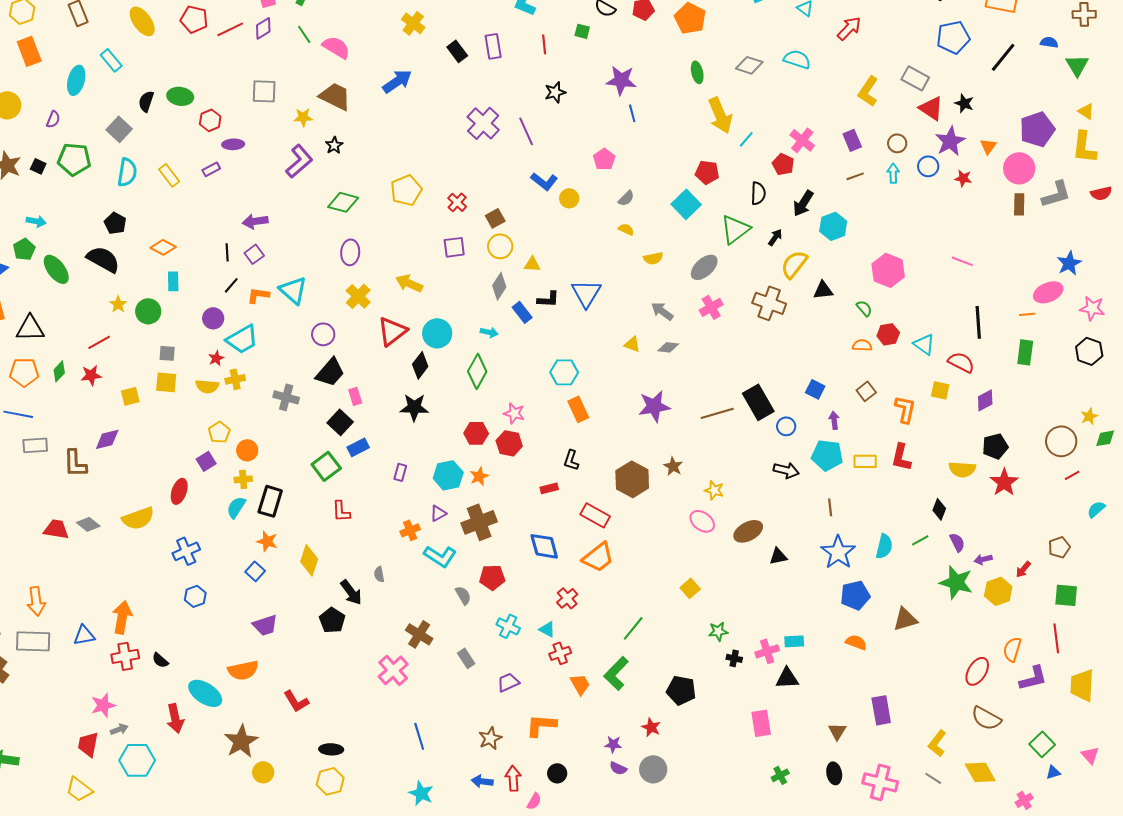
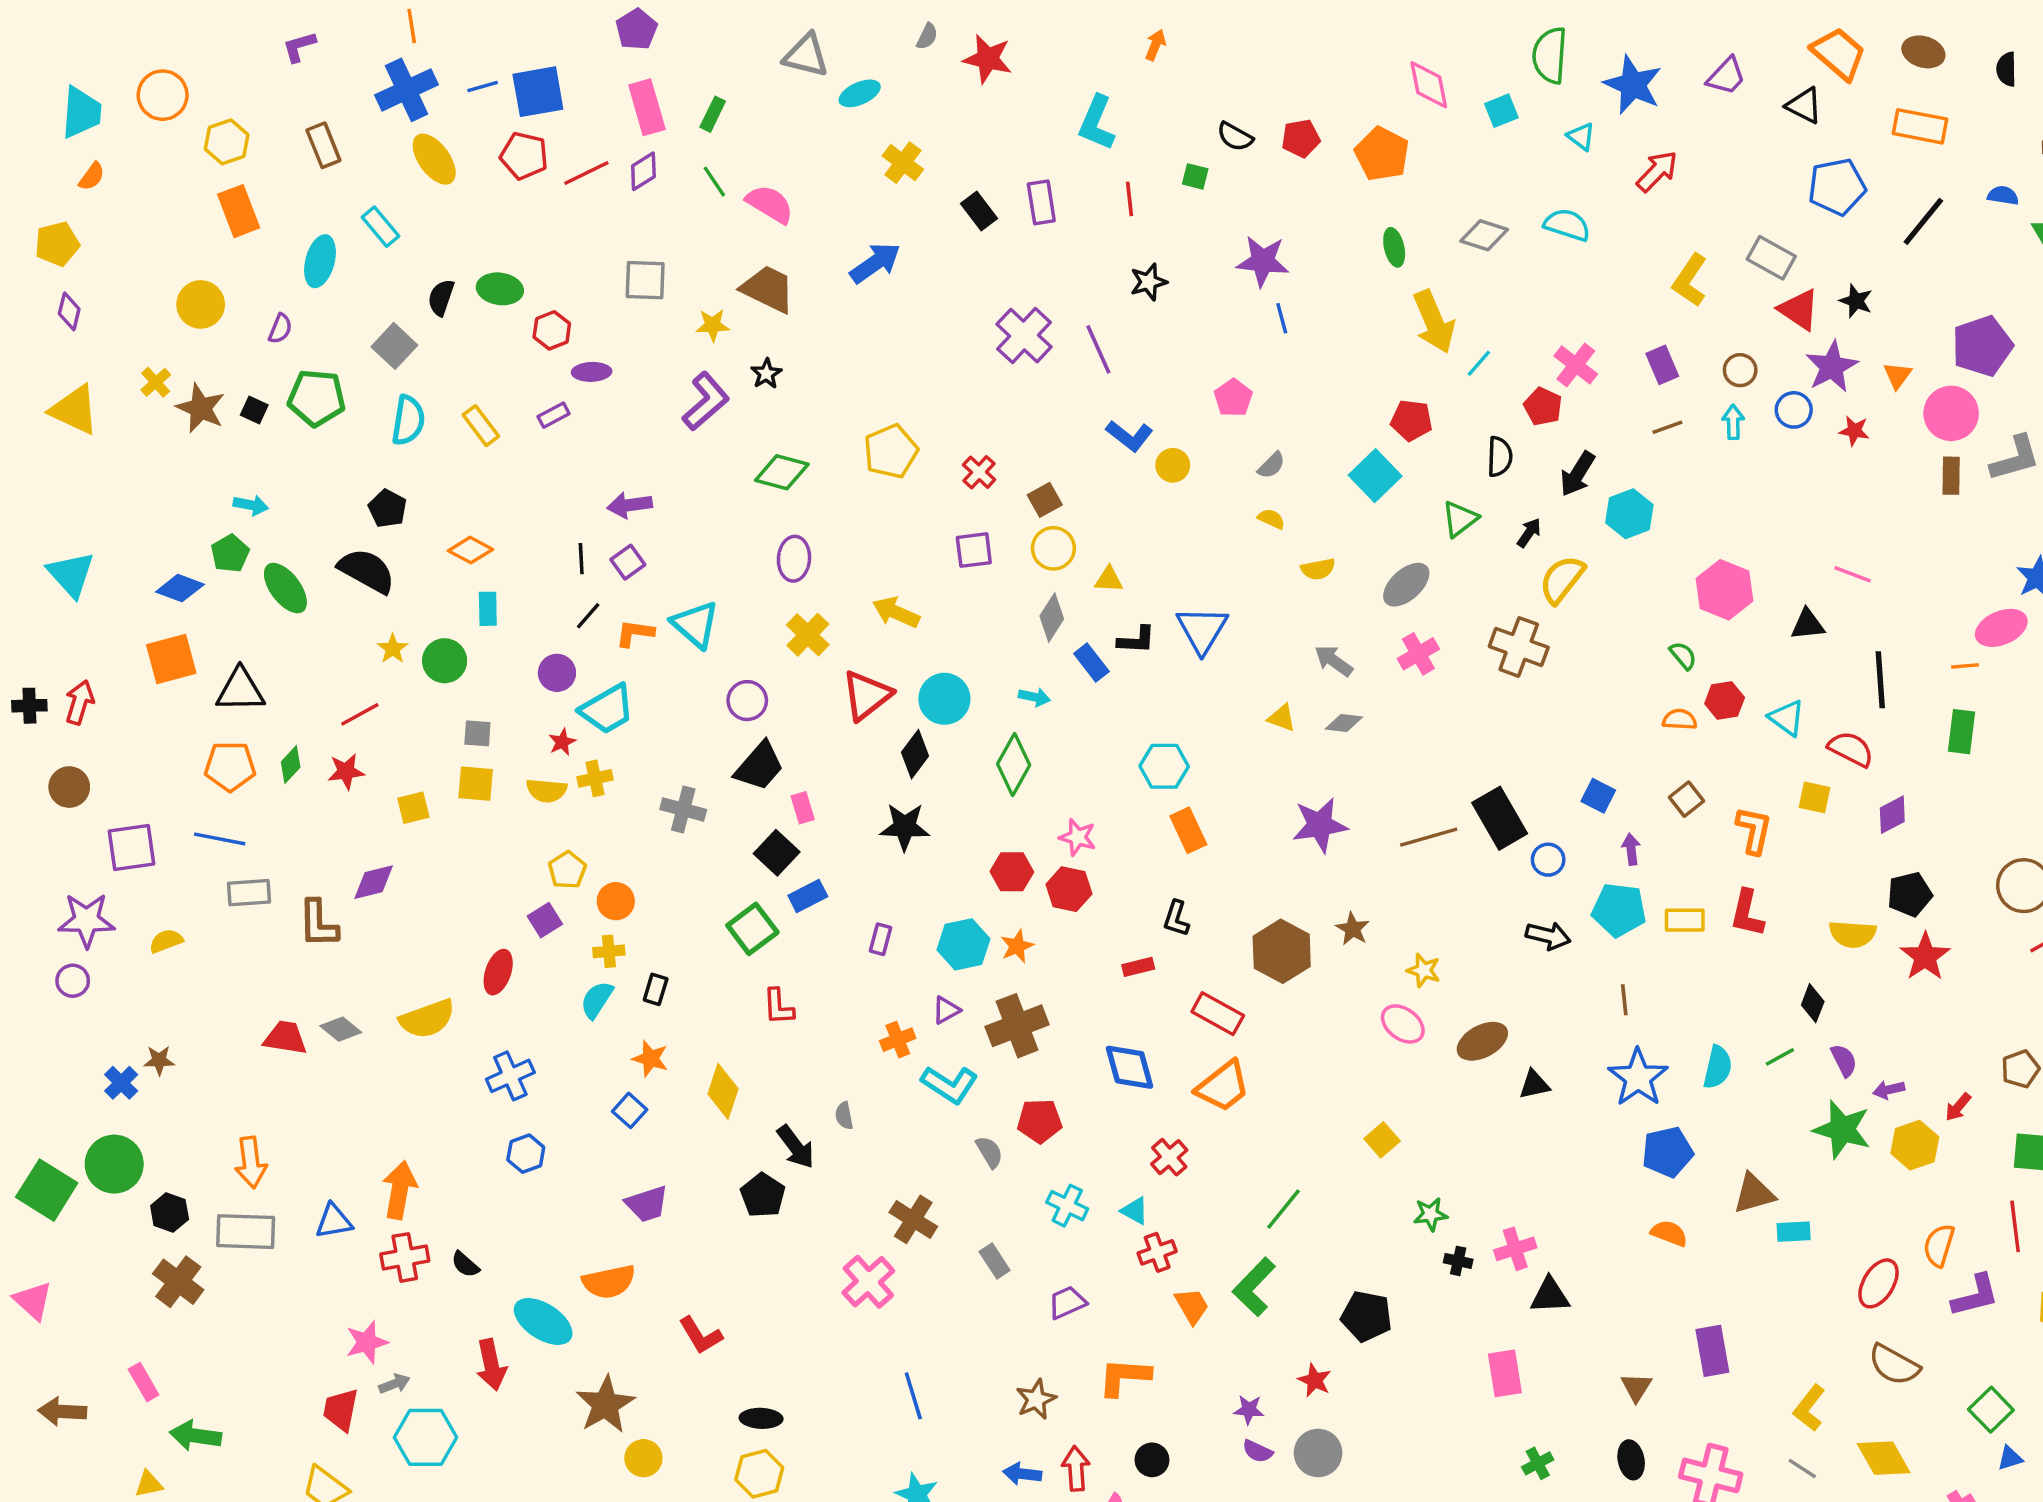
green triangle: (735, 229) -> (1460, 519), size x0.7
black triangle: (823, 290) -> (1808, 624), moved
black rectangle: (270, 501) -> (656, 989), size x0.6
cyan rectangle: (794, 641) -> (1794, 1232), moved

